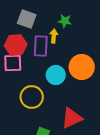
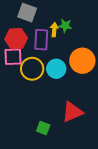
green star: (65, 21) -> (65, 26), moved
yellow circle: (32, 97) -> (32, 69), moved

